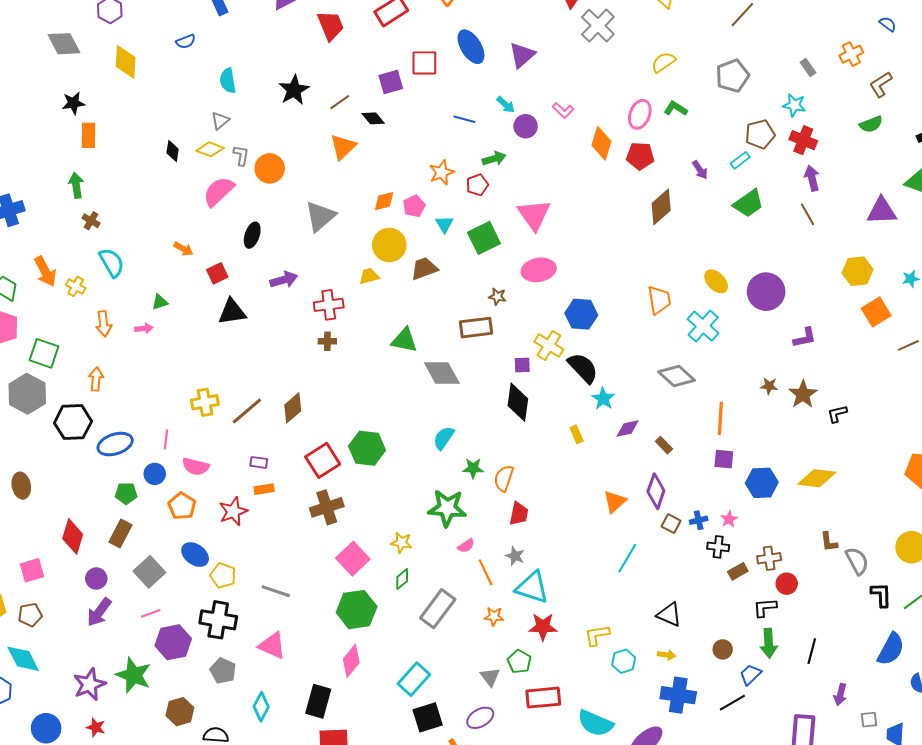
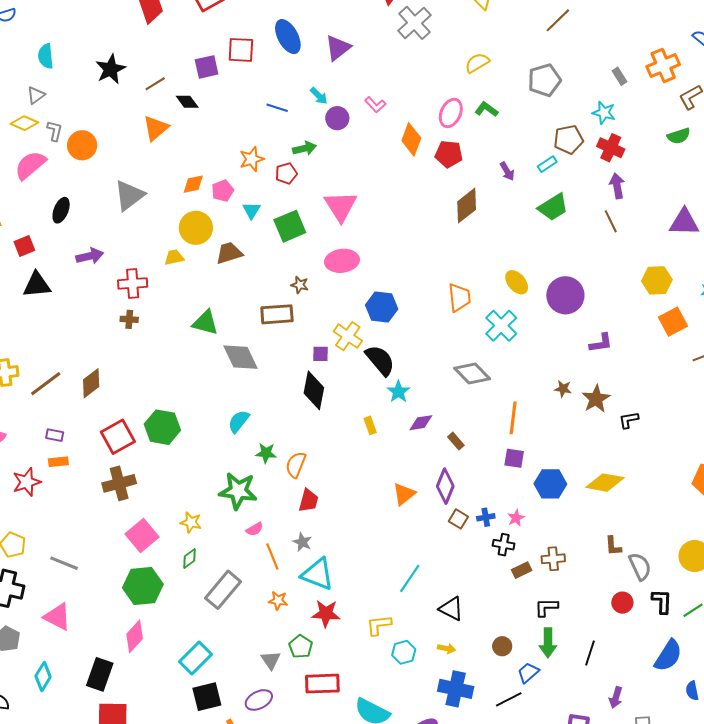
orange cross: (851, 54) -> (663, 66), size x1.4
cyan line: (627, 558) -> (410, 578), moved
red circle: (787, 584) -> (622, 603), moved

